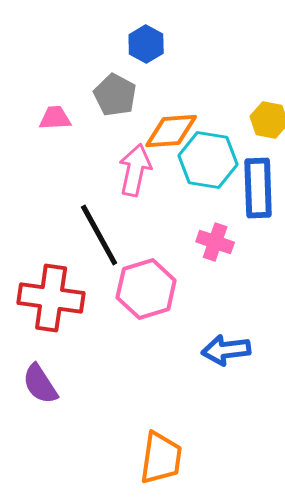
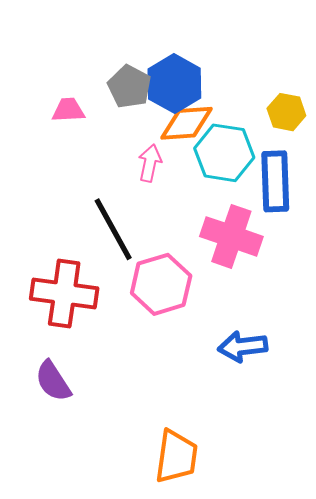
blue hexagon: (146, 44) -> (174, 84), moved, size x1.5
pink arrow: (135, 170) -> (150, 163), size x0.7
pink cross: (215, 242) -> (231, 236), size x1.6

